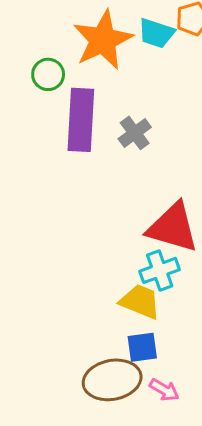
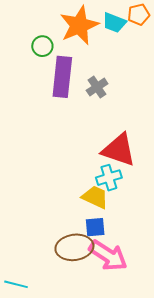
pink arrow: (164, 390) -> (108, 256), size x2.0

